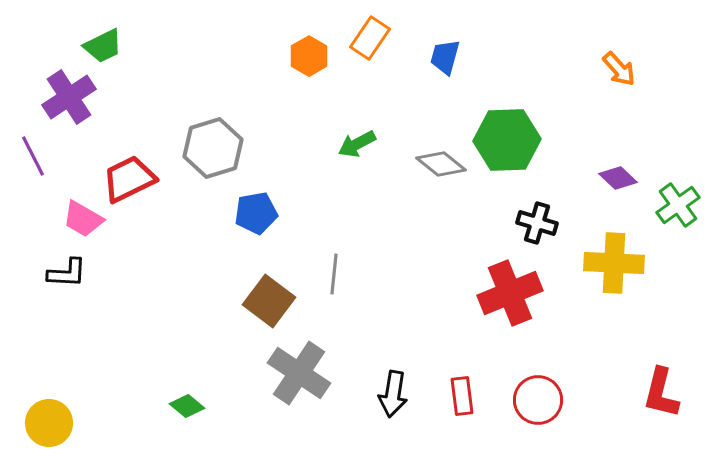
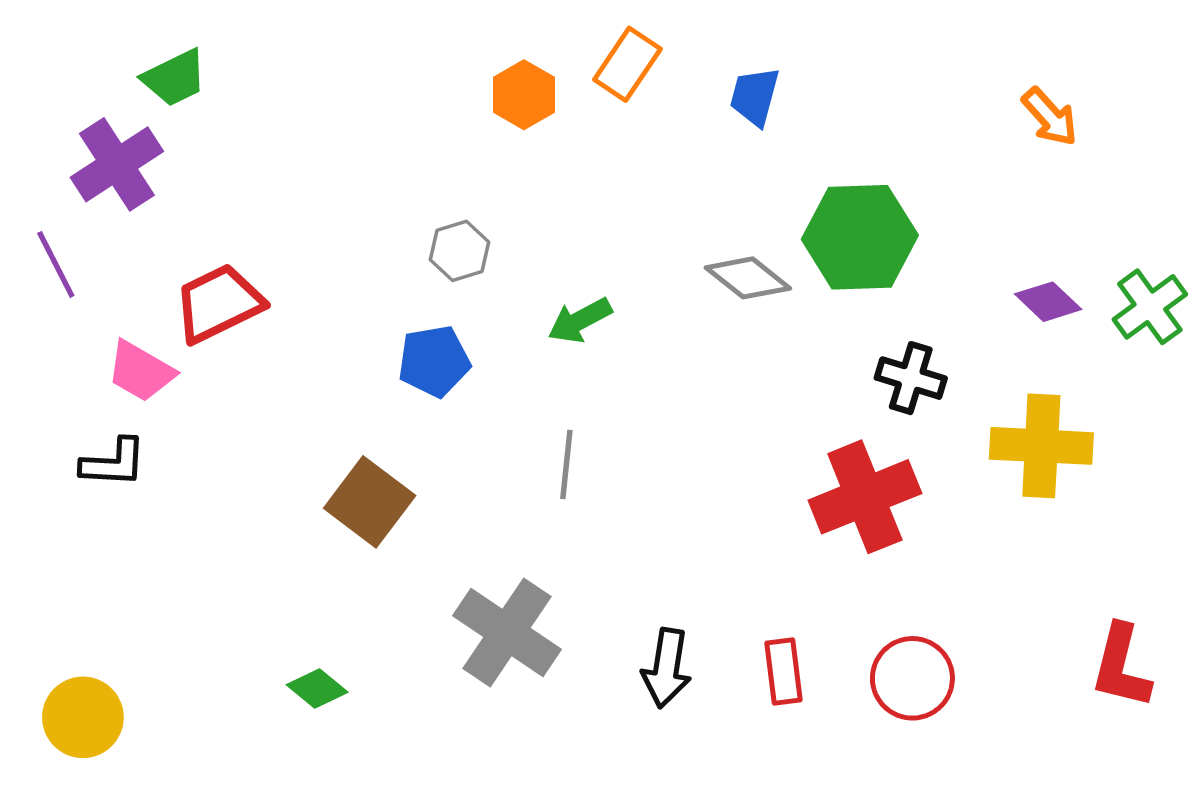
green arrow: (357, 144) -> (580, 320), moved
gray hexagon: (213, 148) -> (460, 251), moved, size x0.6
green cross: (678, 205) -> (1150, 307), moved
brown square: (269, 301) -> (370, 502), moved

